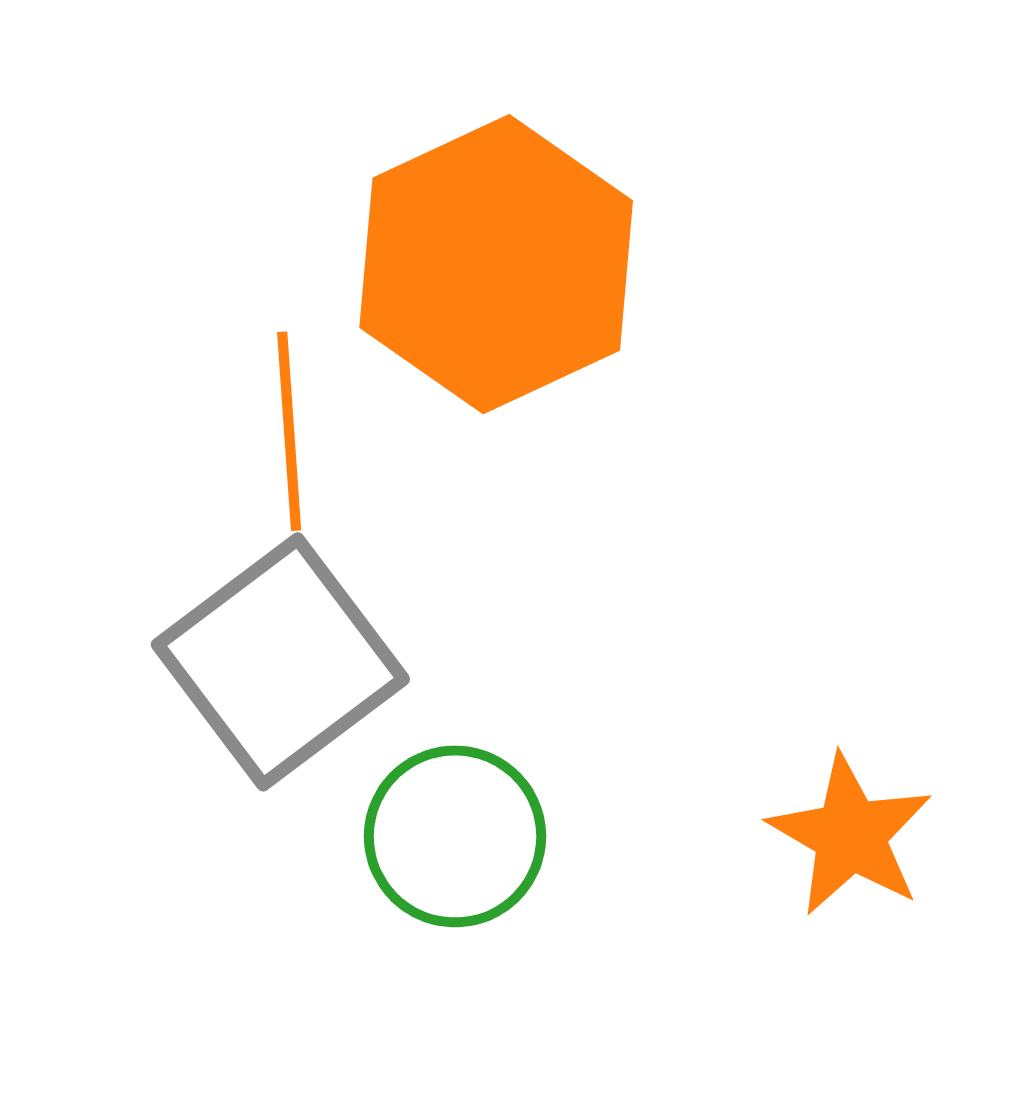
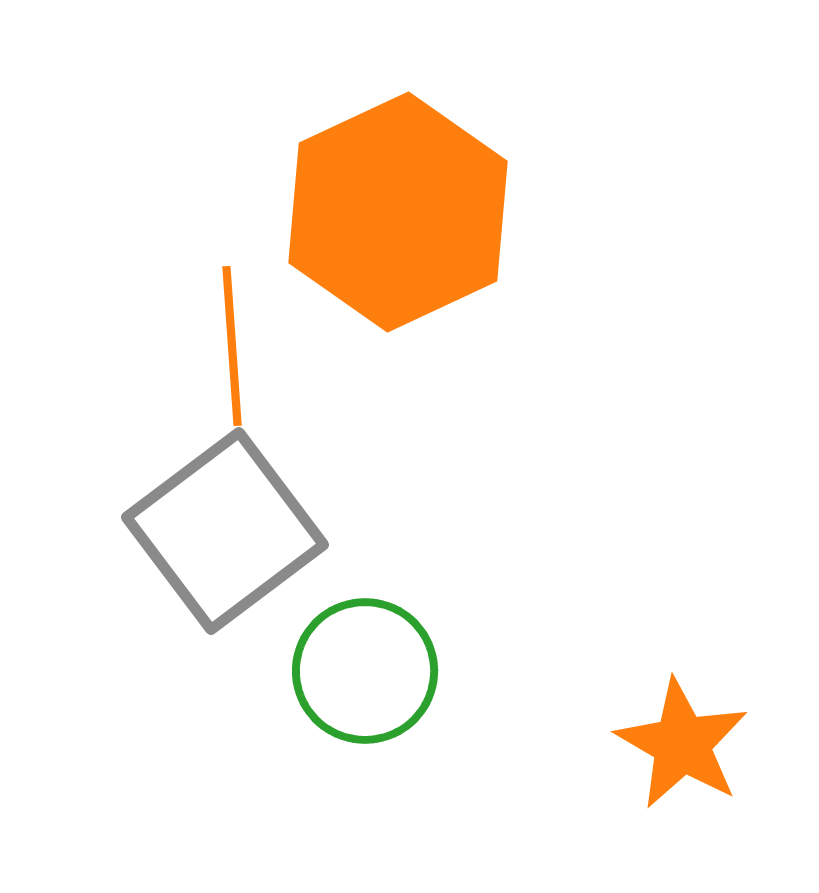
orange star: (850, 835) -> (682, 744), moved

